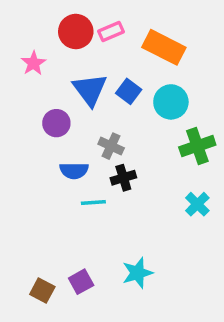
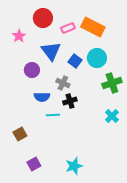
pink rectangle: (111, 31) -> (68, 28), moved
blue square: (129, 91) -> (75, 61), moved
cyan star: (137, 273) -> (74, 166), moved
purple square: (81, 282) -> (34, 164), moved
brown square: (42, 291) -> (20, 134), moved, turned 32

